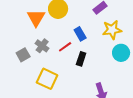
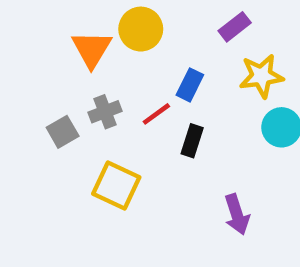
blue rectangle: (80, 34) -> (190, 85), turned 56
gray cross: (42, 46) -> (105, 112), turned 32

